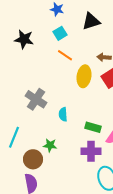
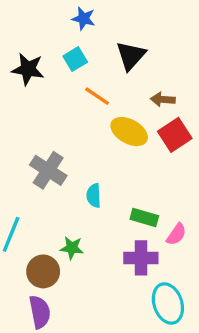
black triangle: (91, 21) -> (131, 56), moved, turned -30
cyan square: (60, 33) -> (75, 59), moved
yellow ellipse: (84, 76) -> (129, 132), turned -70

